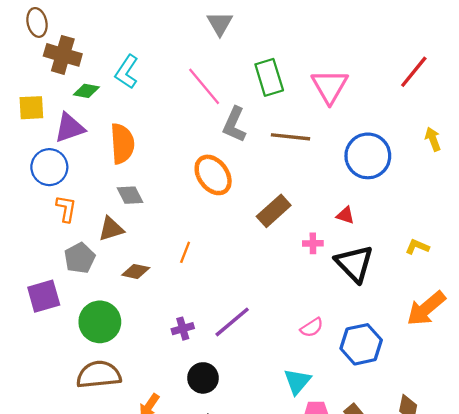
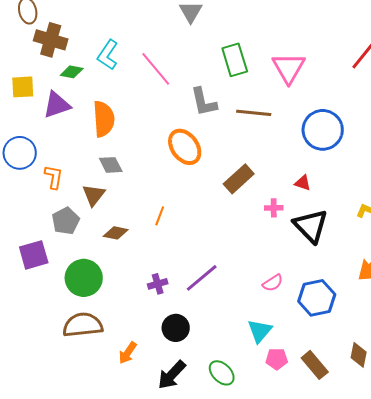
pink line: (204, 86) -> (156, 69), moved
gray L-shape: (234, 124) -> (204, 102), turned -36
blue circle: (49, 167) -> (20, 153), moved
brown triangle: (111, 229) -> (94, 195), turned -35

